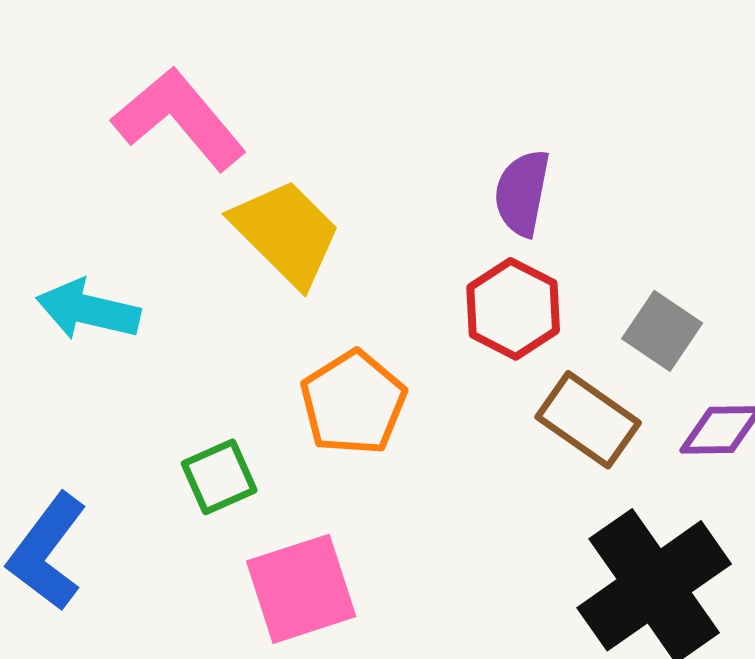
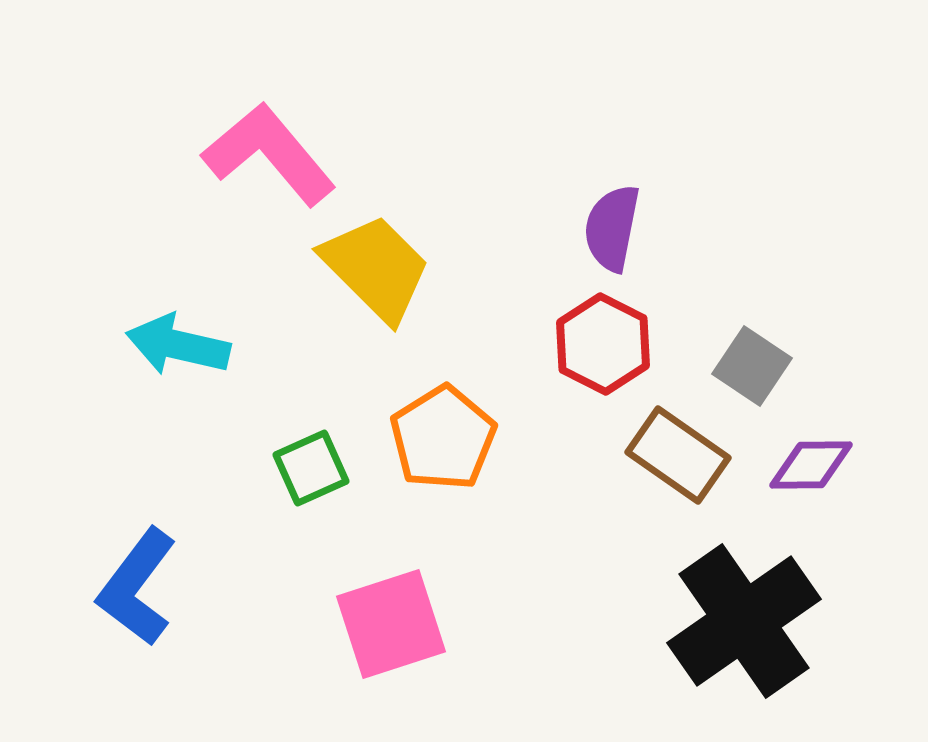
green square: (219, 477) -> (311, 468), moved

